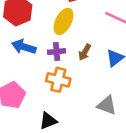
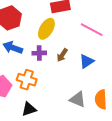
orange cross: (58, 80) -> (27, 80), moved

